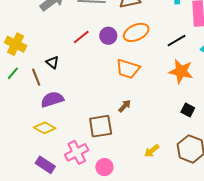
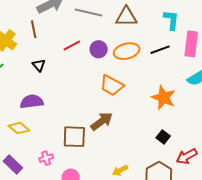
black line: (177, 41) -> (160, 50), moved
brown line: (36, 77) -> (34, 29), moved
brown arrow: (125, 106) -> (102, 121), size x1.6
pink cross: (77, 152) -> (46, 158), size x0.6

